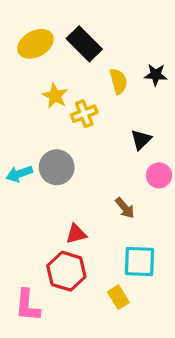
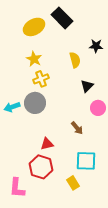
yellow ellipse: (36, 44) -> (34, 27), moved
black rectangle: (84, 44) -> (62, 18), moved
yellow semicircle: (118, 81) -> (75, 60), moved
yellow cross: (84, 114) -> (41, 79), moved

